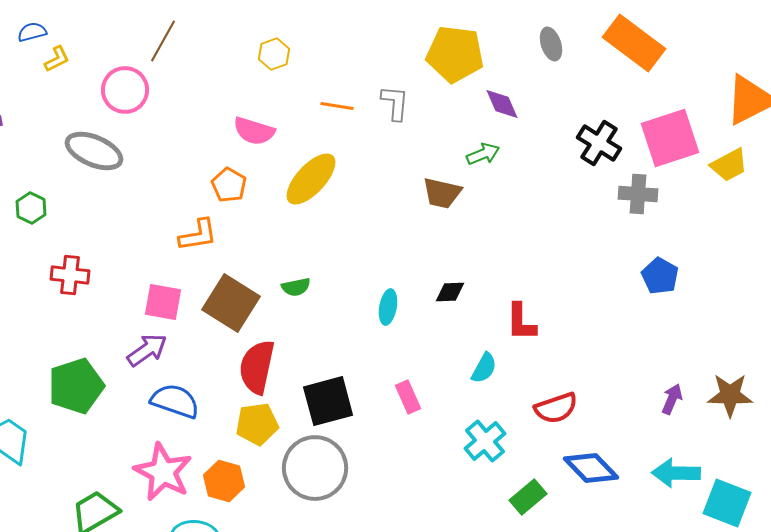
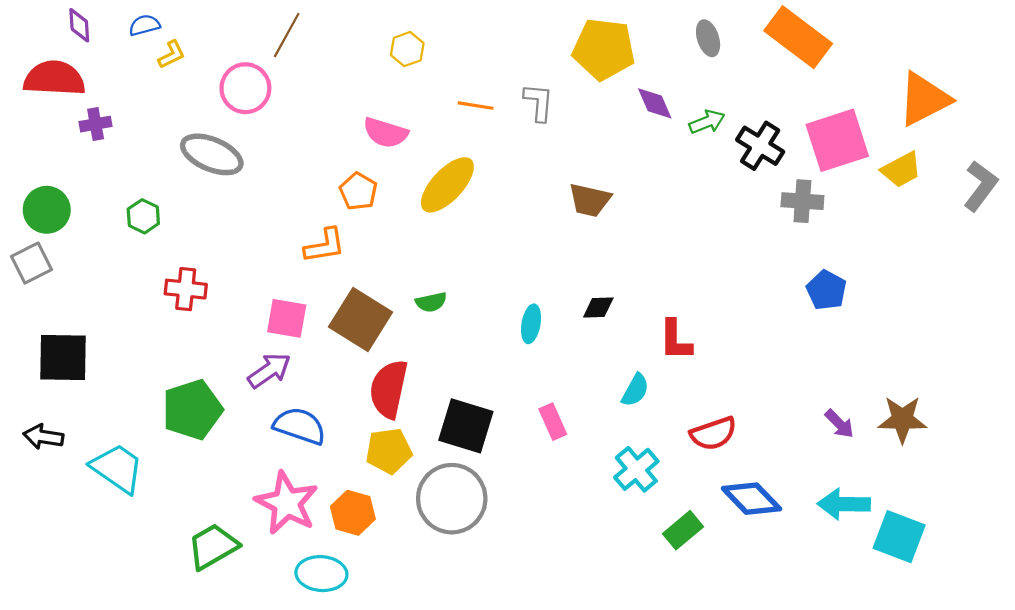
green arrow: (483, 154) -> (707, 122), moved
purple arrow: (672, 399) -> (839, 424), turned 112
black square: (328, 401) -> (466, 426), turned 32

